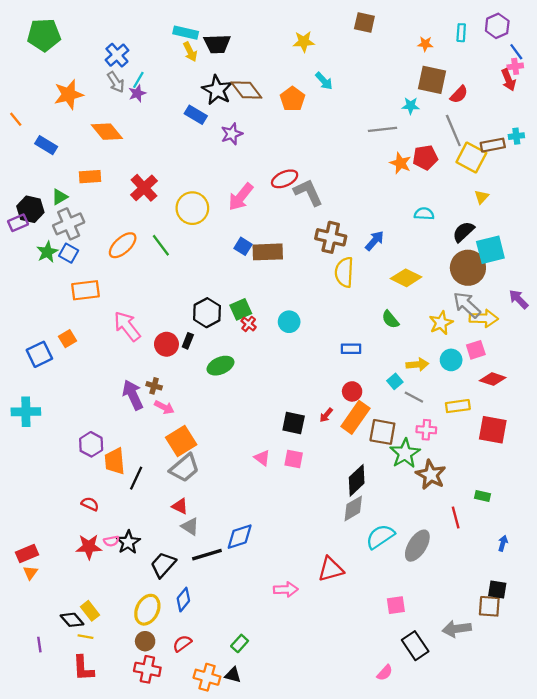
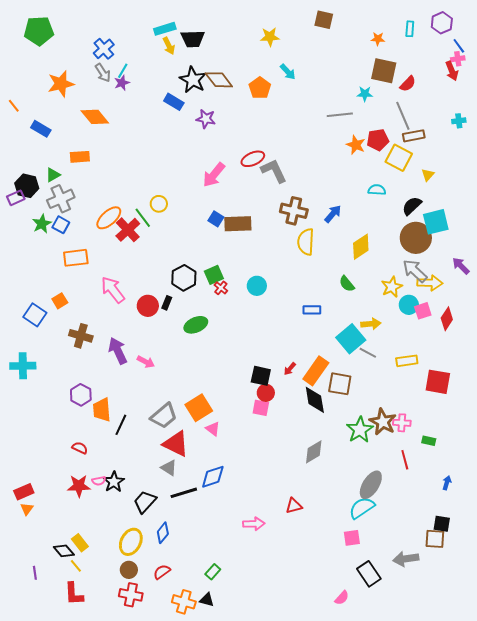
cyan rectangle: (186, 33) -> (165, 29), turned -30
purple star: (232, 134) -> (206, 119), turned 30
brown rectangle: (493, 145) -> (414, 136), moved
yellow square: (471, 157) -> (399, 158), moved
red cross: (144, 188) -> (128, 230), moved
yellow circle: (192, 208) -> (159, 204), moved, size x0.6
yellow diamond: (406, 278) -> (361, 247), turned -60
blue square: (39, 354) -> (35, 315), turned -30
cyan circle: (451, 360) -> (409, 305), moved
red diamond: (493, 379) -> (447, 319), moved, turned -75
cyan square: (395, 381) -> (351, 339), size x2.0
brown cross: (154, 386) -> (81, 336), moved, size x1.6
red circle: (352, 391) -> (266, 393), moved
pink cross: (426, 430) -> (402, 423), moved
orange square: (181, 441) -> (199, 408), moved
green star: (405, 453) -> (360, 430), moved
pink triangle: (262, 458) -> (213, 429), moved
black diamond: (357, 480) -> (315, 400), moved, turned -56
red triangle: (180, 506) -> (176, 444), moved, size x1.8
cyan semicircle: (380, 537) -> (362, 508), moved
red triangle: (331, 569) -> (294, 506), size x0.7
yellow line: (85, 637) -> (76, 566), turned 40

